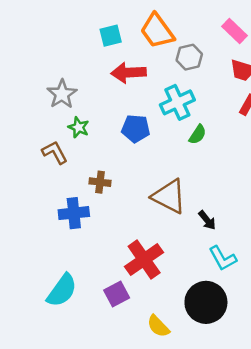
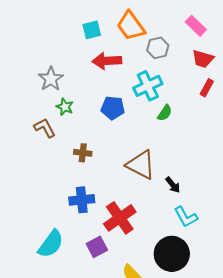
blue cross: (74, 213) -> (82, 200), moved

